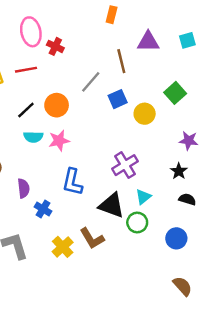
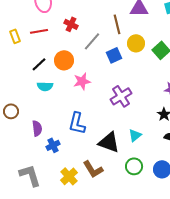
red cross: (55, 46) -> (71, 24), moved
yellow circle: (145, 114) -> (136, 43), moved
pink star: (59, 141) -> (82, 81), moved
purple cross: (125, 165) -> (121, 96), moved
blue cross: (43, 209) -> (53, 145), turned 32
green circle: (137, 222) -> (134, 166), moved

